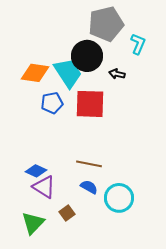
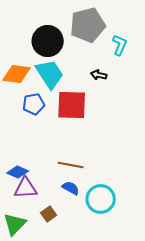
black circle: (87, 56) -> (48, 41), moved
purple triangle: (44, 187) -> (26, 188), turned -35

